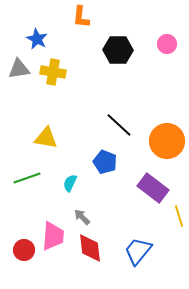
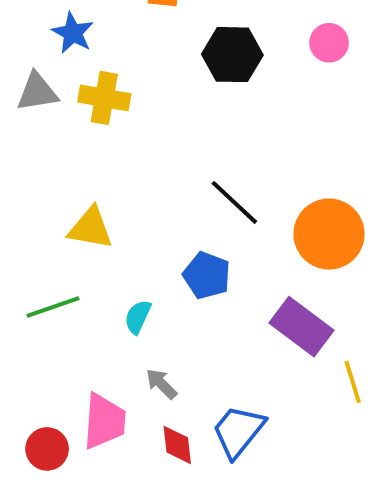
red diamond: (90, 248) -> (177, 445), size x0.7
blue trapezoid: (138, 251) -> (238, 431), moved

